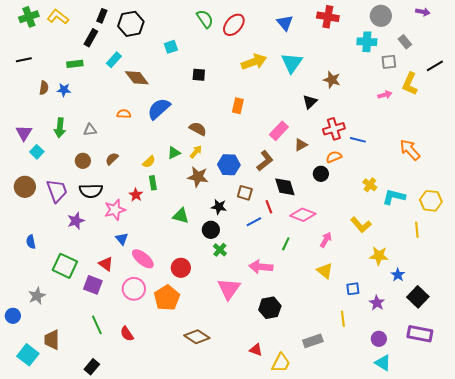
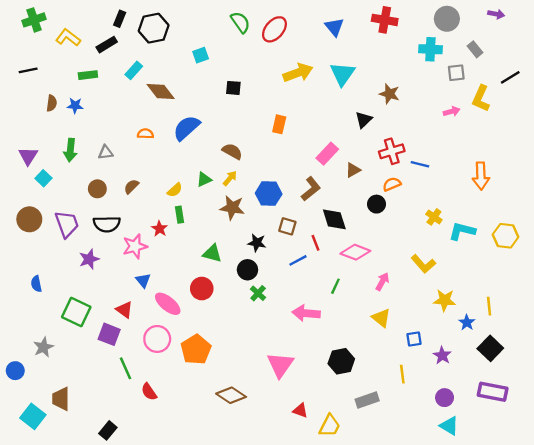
yellow L-shape: (58, 17) -> (68, 38), moved
black rectangle: (91, 38) -> (107, 45), turned 30
orange arrow: (410, 150) -> (481, 176), turned -140
yellow line: (417, 230) -> (489, 306), moved
red circle: (181, 268) -> (202, 289), moved
pink triangle: (229, 289) -> (280, 365), moved
black hexagon: (270, 308) -> (341, 361), moved
green line: (97, 325) -> (126, 368), moved

